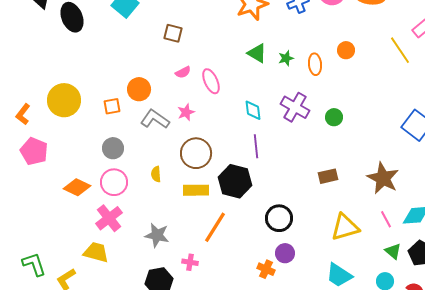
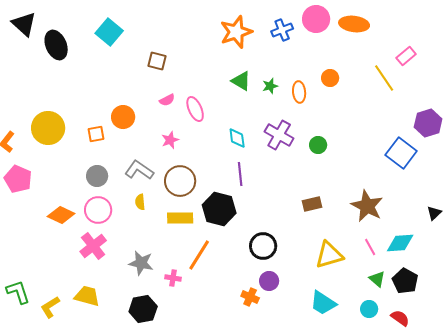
gray L-shape: (155, 119) -> (139, 170), moved
yellow trapezoid: (96, 252) -> (87, 296), moved
pink cross: (190, 262) -> (173, 278), moved

